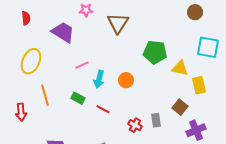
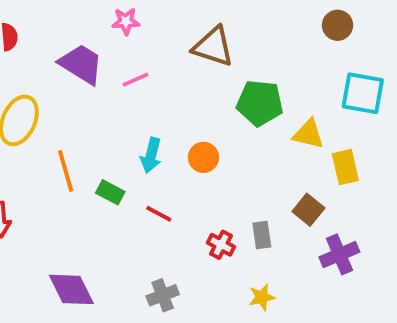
brown triangle: (118, 23) -> (213, 47), moved, turned -45
pink line: (82, 65) -> (136, 80), moved
orange line: (45, 95) -> (66, 171), moved

